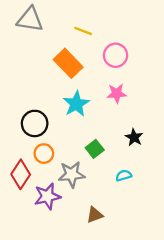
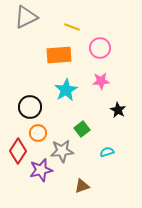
gray triangle: (30, 19) -> (26, 17), turned -35
orange rectangle: (68, 63) -> (59, 55), turned -50
black star: (134, 137) -> (118, 110), moved

